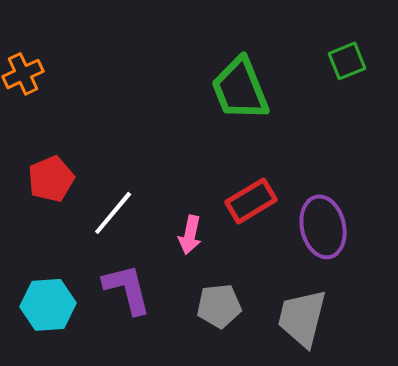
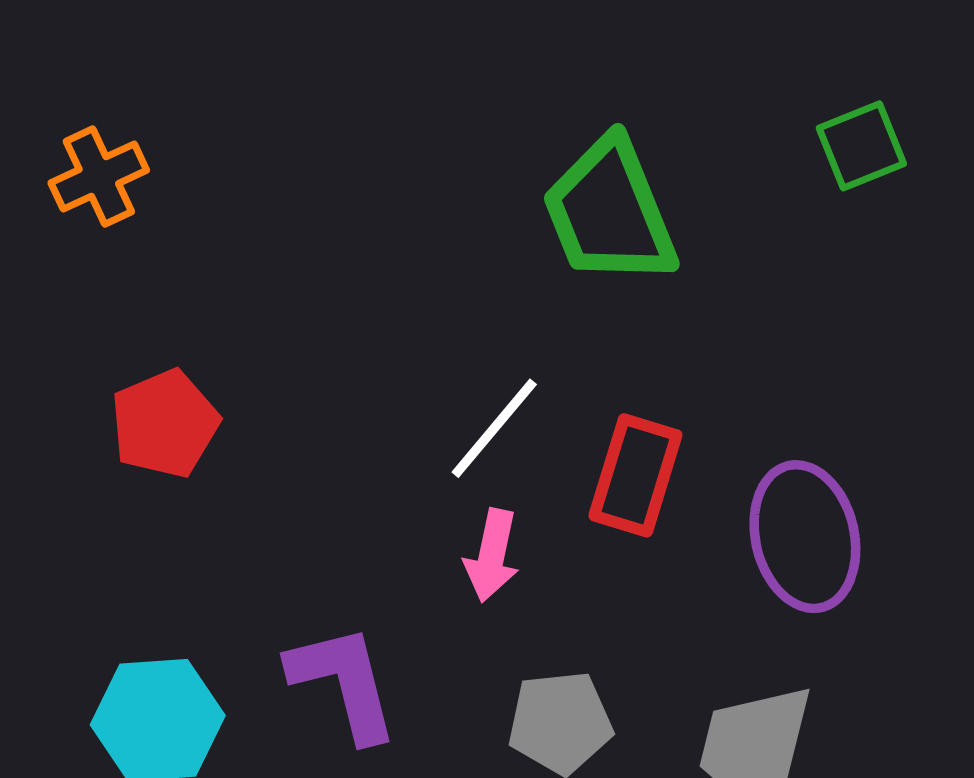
red rectangle: (251, 201) -> (635, 475), turned -42
white line: (113, 213) -> (494, 428), moved

